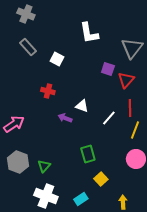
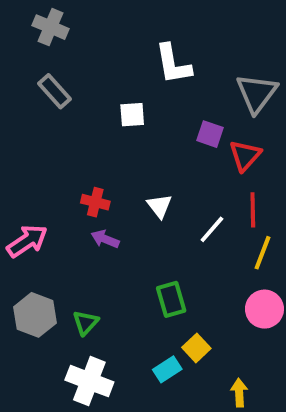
white square: (57, 59) -> (132, 115), moved, turned -32
red cross: (48, 91) -> (95, 202), moved
white triangle: (82, 106) -> (159, 206), turned 32
purple arrow: (65, 118) -> (105, 239), moved
cyan rectangle: (81, 199) -> (167, 369), moved

